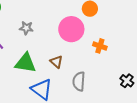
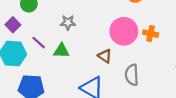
pink circle: (71, 29) -> (124, 31), moved
green triangle: (25, 63) -> (61, 51), moved, size x0.7

